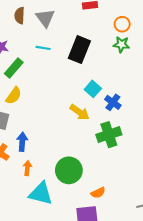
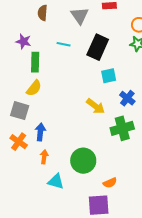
gray triangle: (45, 18) -> (80, 16), moved
green rectangle: (14, 68) -> (35, 62), turned -42
cyan square: (93, 89) -> (109, 76), moved, turned 35
cyan triangle: (41, 194) -> (56, 181), size x0.7

